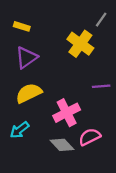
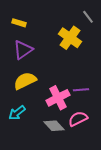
gray line: (101, 20) -> (88, 17), turned -72
purple line: (101, 86) -> (81, 90), moved

